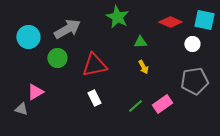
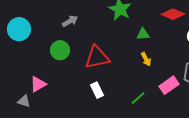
gray arrow: (67, 29) -> (70, 21), size x0.6
cyan circle: (28, 37) -> (19, 29), moved
pink rectangle: (162, 104) -> (169, 85), moved

